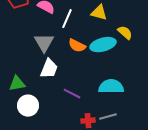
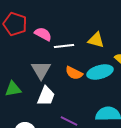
white line: (67, 19) -> (64, 46), turned 60
green triangle: (17, 84) -> (13, 89), moved

